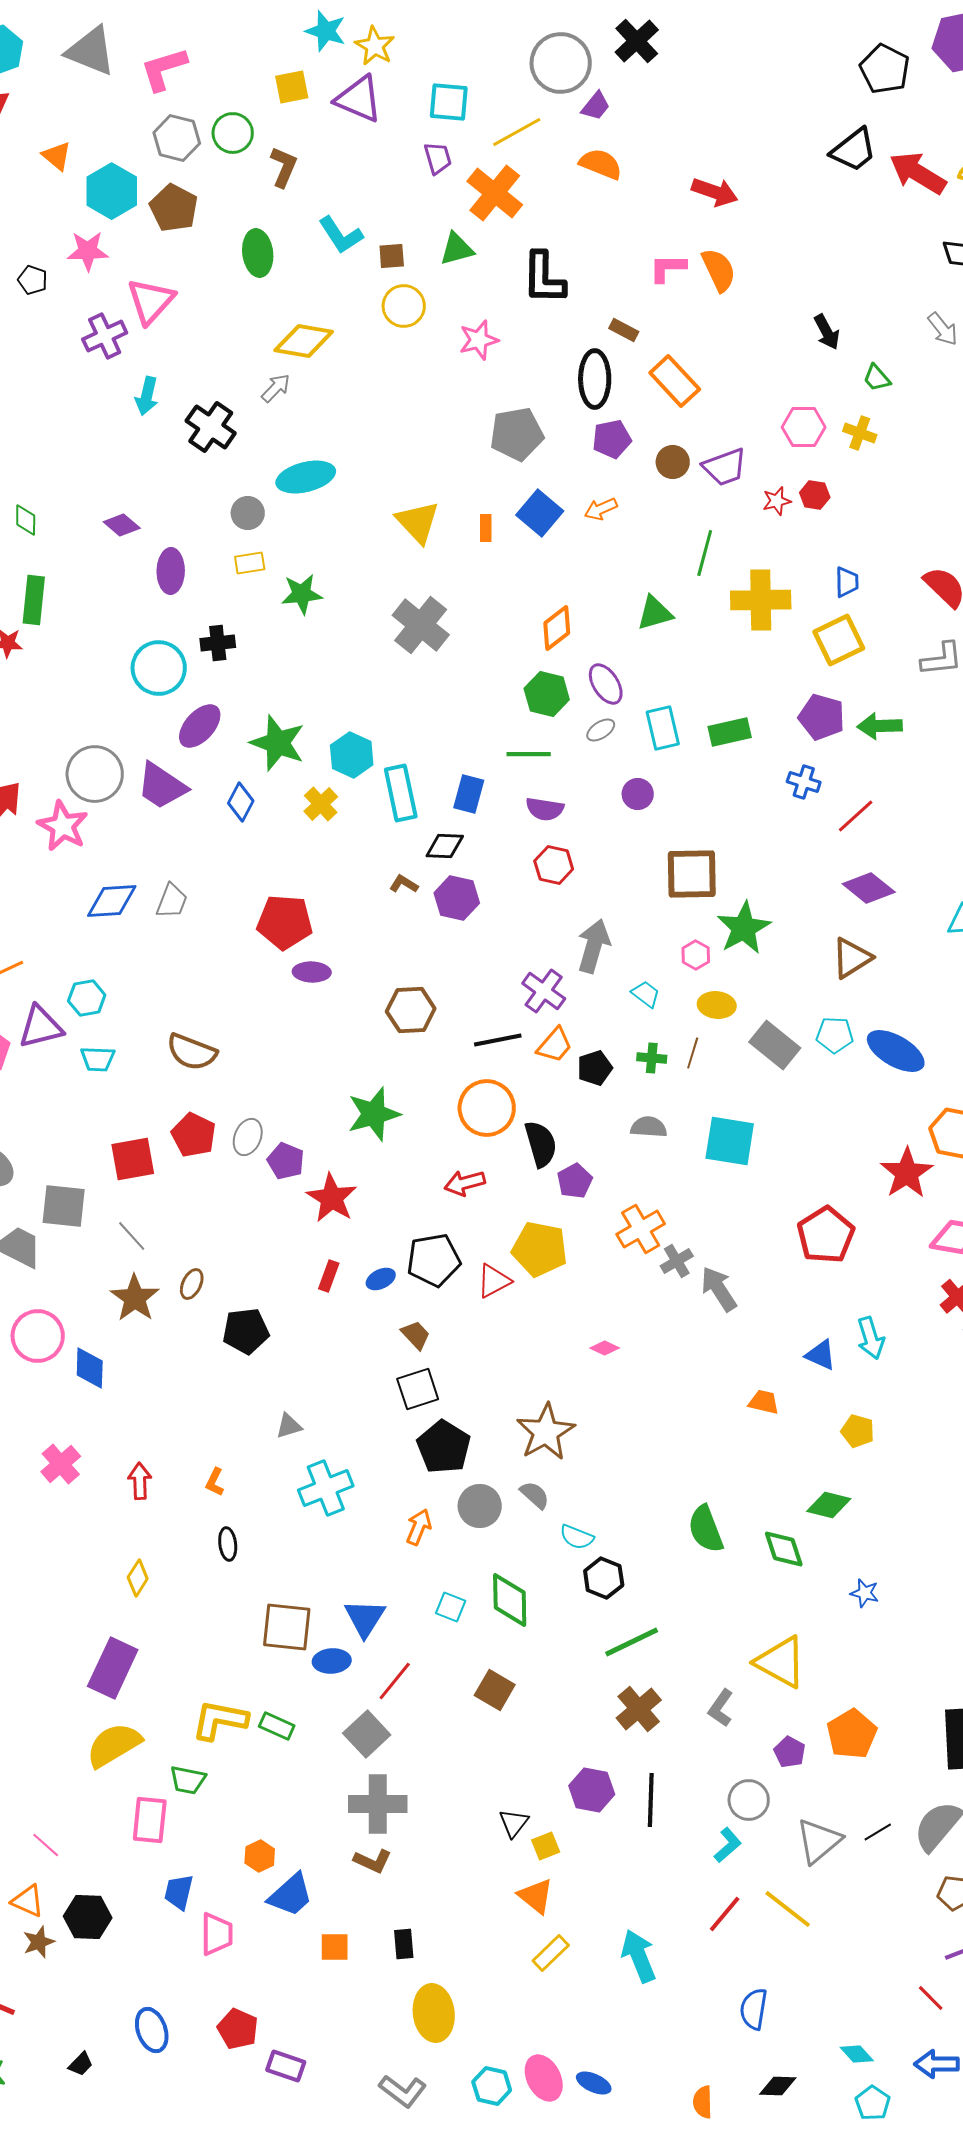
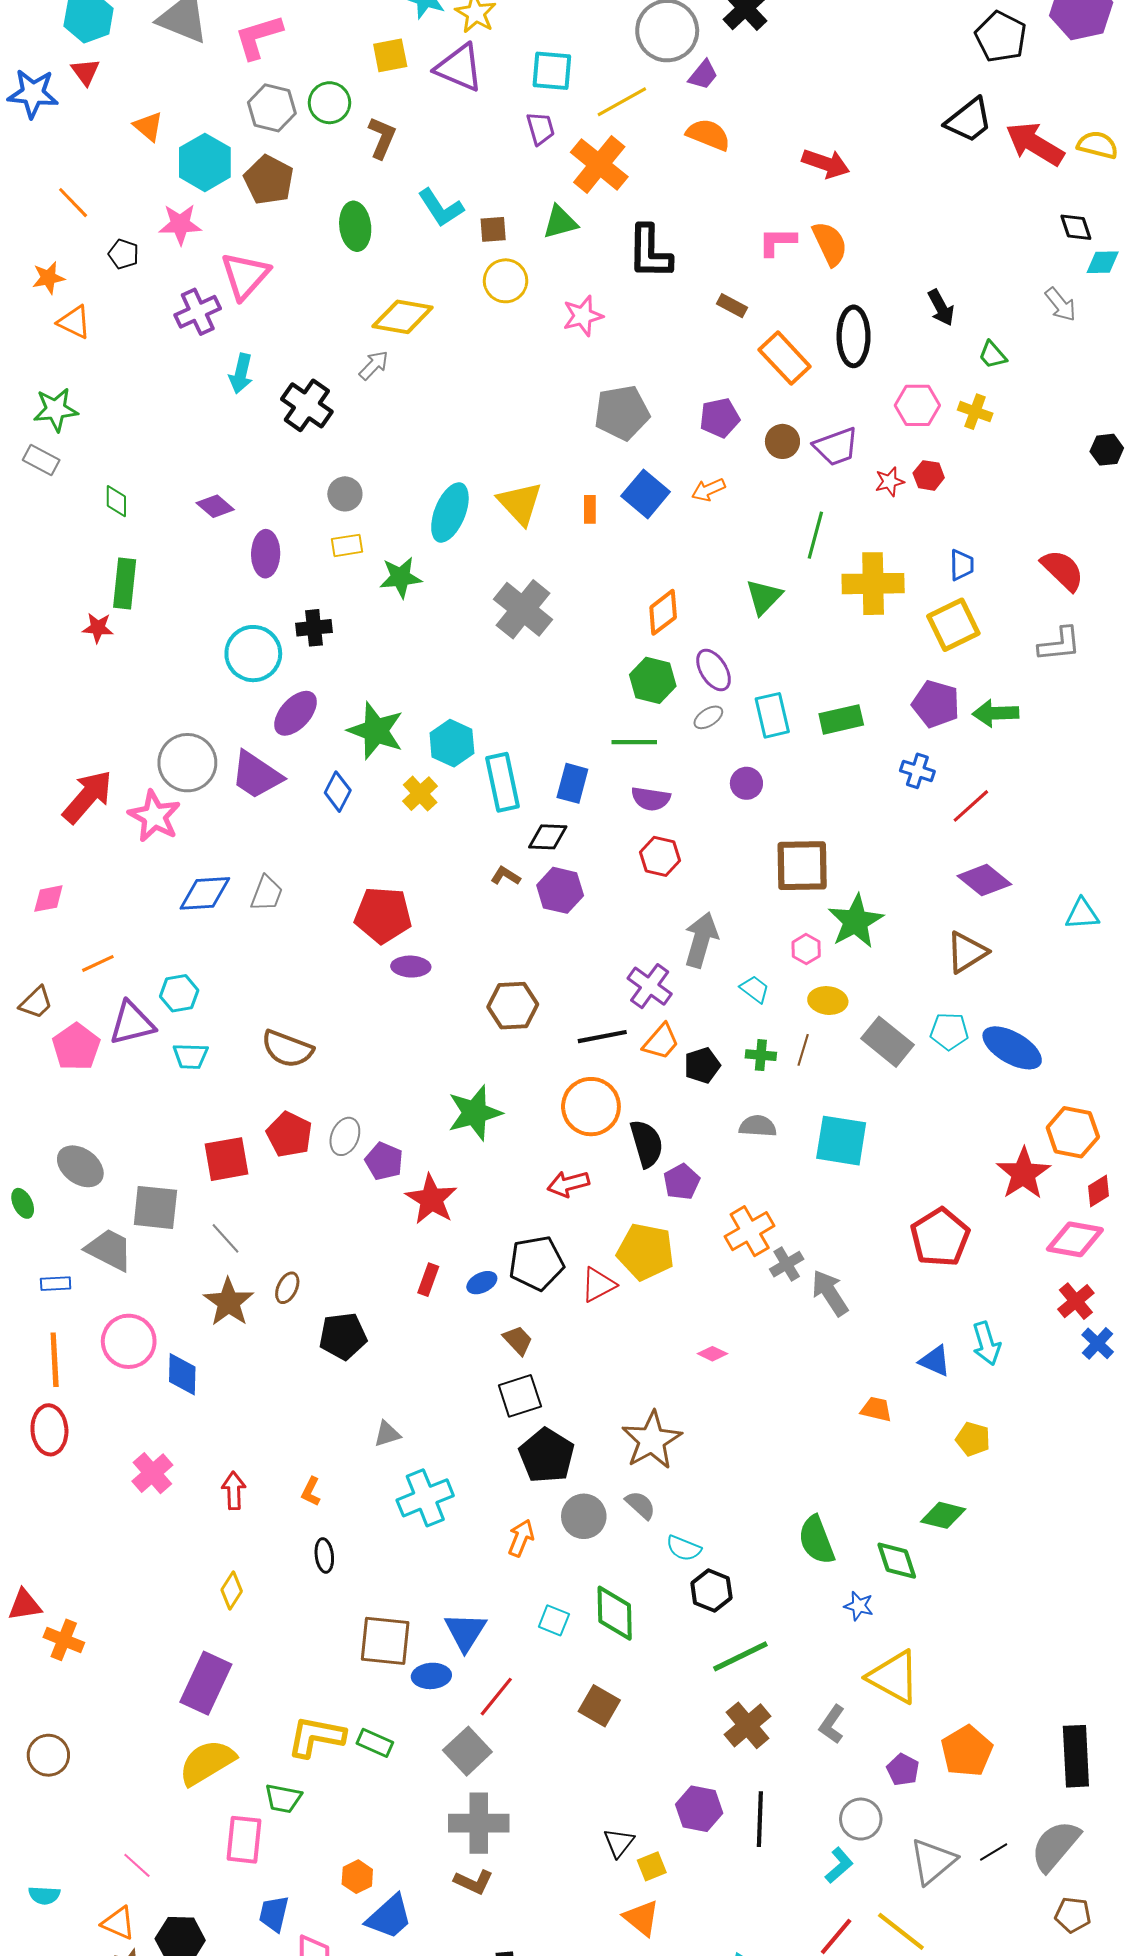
black ellipse: (595, 379) -> (854, 336), moved
cyan ellipse: (306, 477) -> (450, 512), moved, turned -54
green triangle: (655, 613) -> (764, 597), turned -30
blue star: (865, 1593) -> (859, 1606), moved

